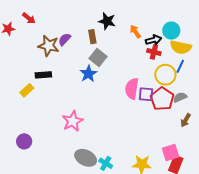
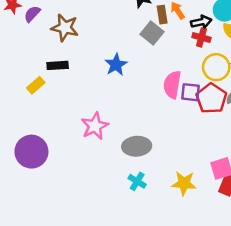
brown rectangle: (92, 37) -> (162, 15), moved
purple semicircle: (64, 39) -> (32, 14), moved
gray square: (98, 57) -> (152, 33), moved
purple circle: (24, 141) -> (31, 152), size x1.6
gray ellipse: (86, 158) -> (137, 146), moved, turned -30

